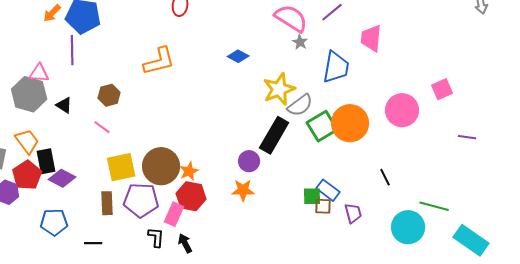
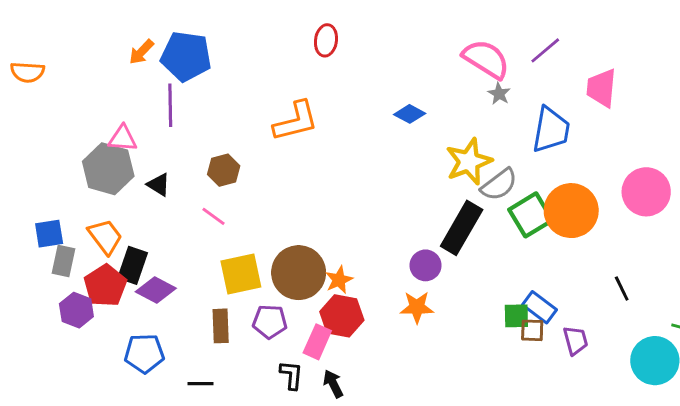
black rectangle: (46, 161) -> (133, 265), turned 30
purple pentagon: (141, 200) -> (270, 322), size x0.7

